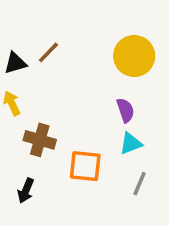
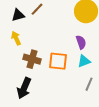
orange square: (85, 166) -> (58, 61), moved
black arrow: (26, 191) -> (24, 88), size x1.5

